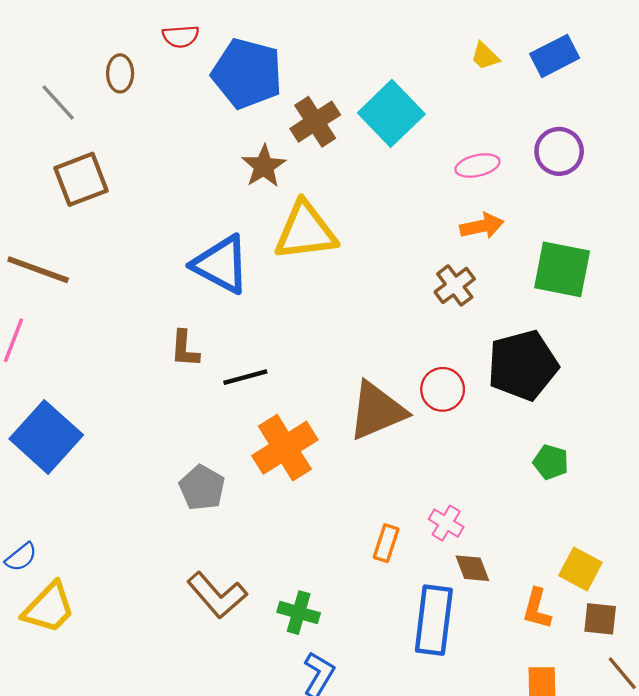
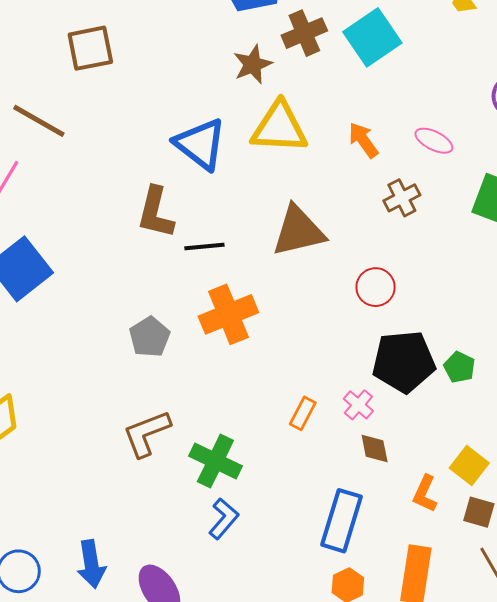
pink ellipse: (477, 165) -> (434, 141), moved, turned 30
orange arrow: (482, 226) -> (363, 140), moved, turned -123
brown L-shape: (185, 349) -> (156, 213), size x1.5
black pentagon: (523, 365) -> (404, 362), moved
brown triangle: (377, 411) -> (298, 231), moved
brown L-shape: (217, 595) -> (147, 433), turned 100
green cross: (299, 613) -> (215, 461), size x1.4
blue rectangle: (434, 620) -> (342, 521), moved

